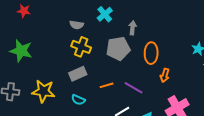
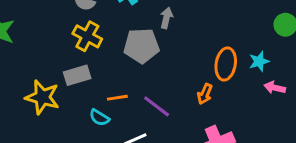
orange ellipse: (151, 53) -> (226, 64), moved
yellow star: (43, 91) -> (42, 97), moved
cyan semicircle: (78, 100) -> (99, 118), moved

